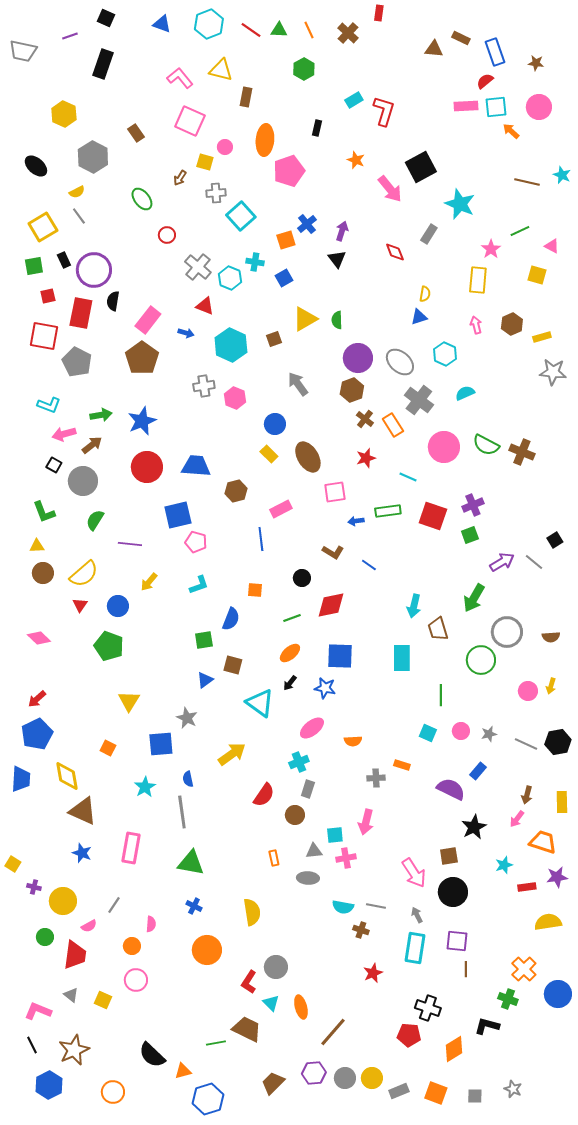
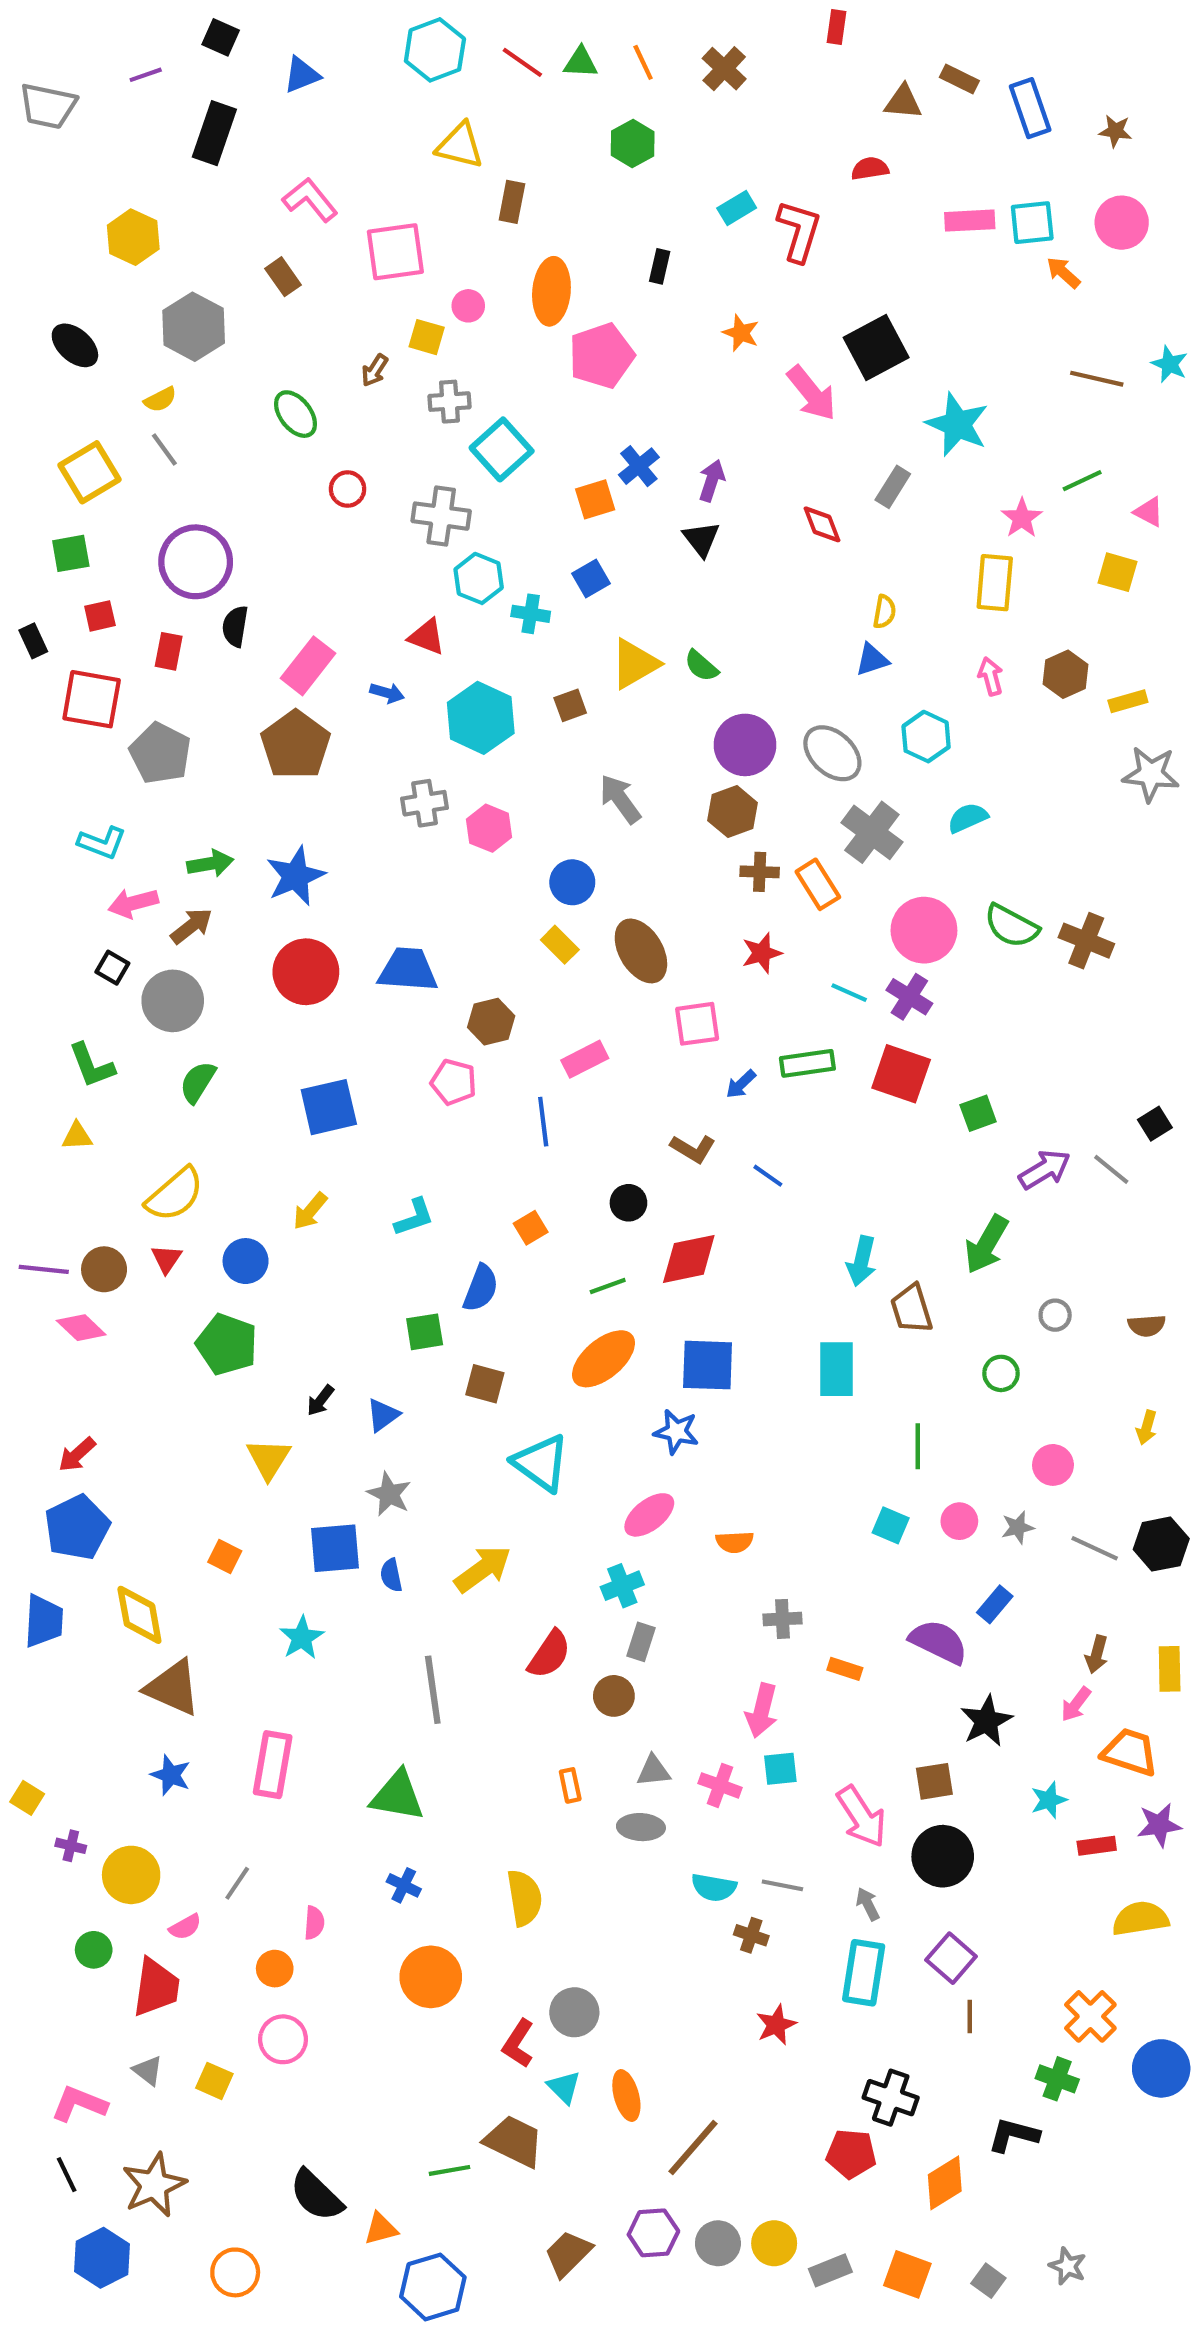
red rectangle: (379, 13) -> (837, 27), moved
blue triangle: (162, 24) -> (302, 75), moved, turned -42
pink L-shape: (180, 78) -> (310, 200), moved
red semicircle: (485, 81) -> (870, 168), moved, turned 30
pink square: (190, 121) -> (395, 252), turned -32
black rectangle: (64, 260) -> (33, 641), moved
cyan cross: (255, 262) -> (531, 614), moved
gray cross: (198, 267) -> (441, 516), moved, turned -32
red rectangle: (81, 313) -> (169, 651), size x0.6
green semicircle: (337, 320) -> (701, 666), turned -48
brown cross: (365, 419) -> (760, 872), turned -36
purple cross: (473, 505) -> (909, 997), moved, turned -35
blue square: (178, 515) -> (329, 1107), moved
blue arrow: (356, 521) -> (741, 1084), turned -35
pink pentagon: (196, 542) -> (454, 1082), moved
purple line: (130, 544) -> (44, 1269), moved
brown circle: (43, 573) -> (104, 1269), moved
orange square: (255, 590) -> (531, 1228), turned -35
gray circle: (507, 632) -> (1055, 1315), size x0.5
orange ellipse: (290, 653) -> (603, 1359), size x1.5
green circle: (481, 660) -> (1001, 1373), size x0.6
blue triangle: (205, 680) -> (383, 1415), moved
black arrow: (290, 683) -> (320, 1400), moved
pink circle: (528, 691) -> (1053, 1465), moved
orange rectangle: (402, 765) -> (845, 1669), moved
blue semicircle: (188, 779) -> (391, 1575), moved
gray line: (182, 812) -> (433, 1690), moved
cyan square: (335, 835) -> (780, 1769), moved
pink cross: (346, 858) -> (720, 1785), turned 30
purple square: (457, 941) -> (951, 1958), turned 35
gray square: (475, 1096) -> (988, 2281), turned 35

